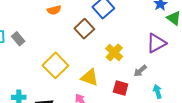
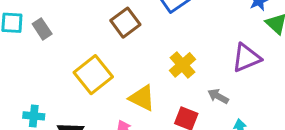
brown square: (84, 29) -> (125, 23), moved
gray arrow: (140, 71) -> (218, 96), turned 64

